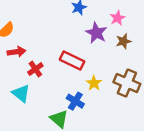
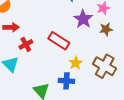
blue cross: (75, 101) -> (66, 81), moved, turned -35

